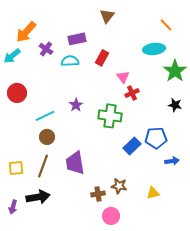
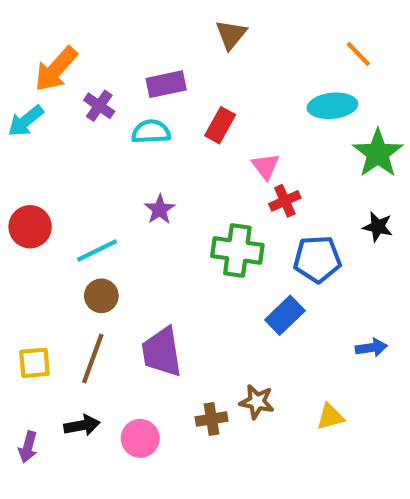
red circle: (17, 93) -> (30, 227), moved
purple star: (76, 105) -> (160, 209), moved
blue pentagon: (156, 138) -> (317, 259), moved
black arrow: (38, 197) -> (82, 425), size x0.7
pink circle: (111, 216) -> (140, 438), moved

